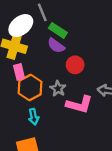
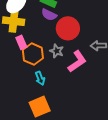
red circle: (75, 65) -> (68, 28), size x1.5
pink L-shape: (79, 104) -> (77, 61), turned -40

